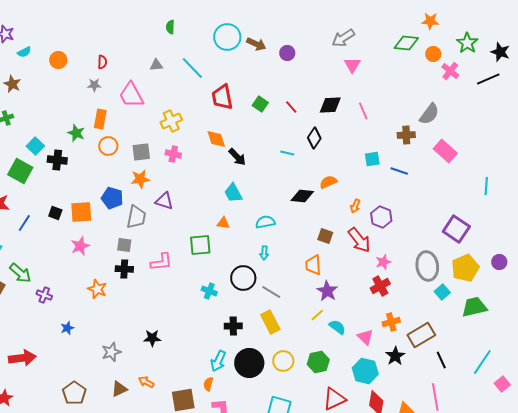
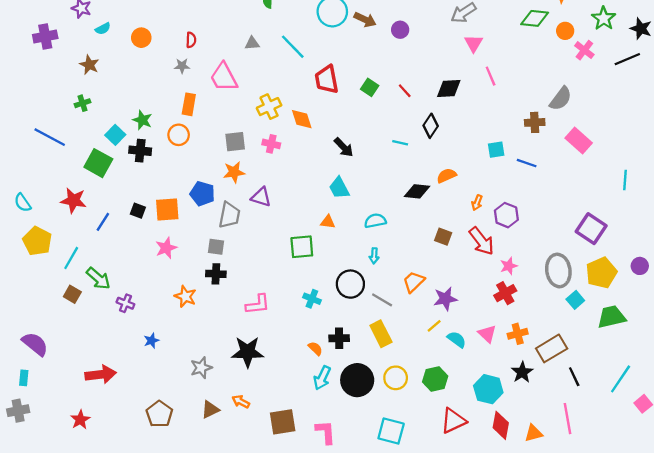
pink line: (363, 111) -> (491, 76), moved
green star: (76, 133) -> (142, 120), moved
orange diamond: (216, 139) -> (302, 119), moved
orange circle: (108, 146) -> (179, 135), moved
pink L-shape: (161, 262) -> (258, 304), moved
orange trapezoid: (313, 265) -> (414, 282), moved, turned 50
purple star: (327, 291) -> (445, 299), turned 30
pink triangle: (365, 337) -> (487, 334), moved
black star: (152, 338) -> (248, 352), size x1.6
orange semicircle: (208, 384) -> (315, 348), moved, turned 120

